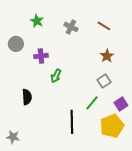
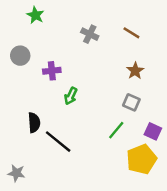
green star: (37, 21) -> (35, 15), moved
gray square: (104, 81) -> (131, 102), turned -32
purple square: (121, 104) -> (153, 131), turned -32
black line: (72, 122) -> (58, 142), moved, turned -50

